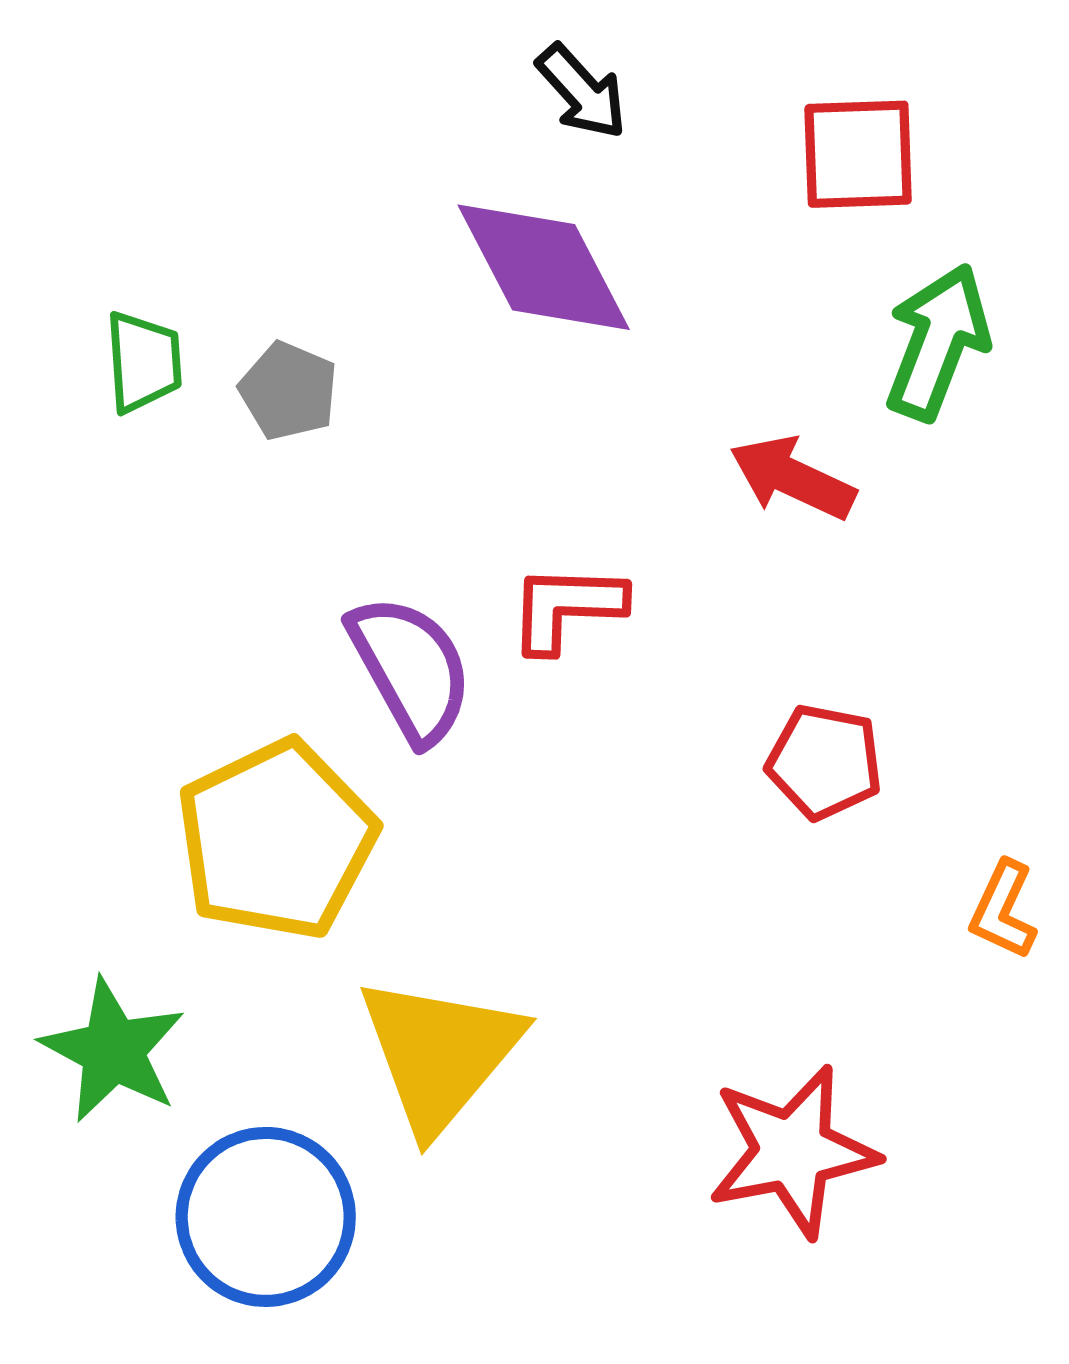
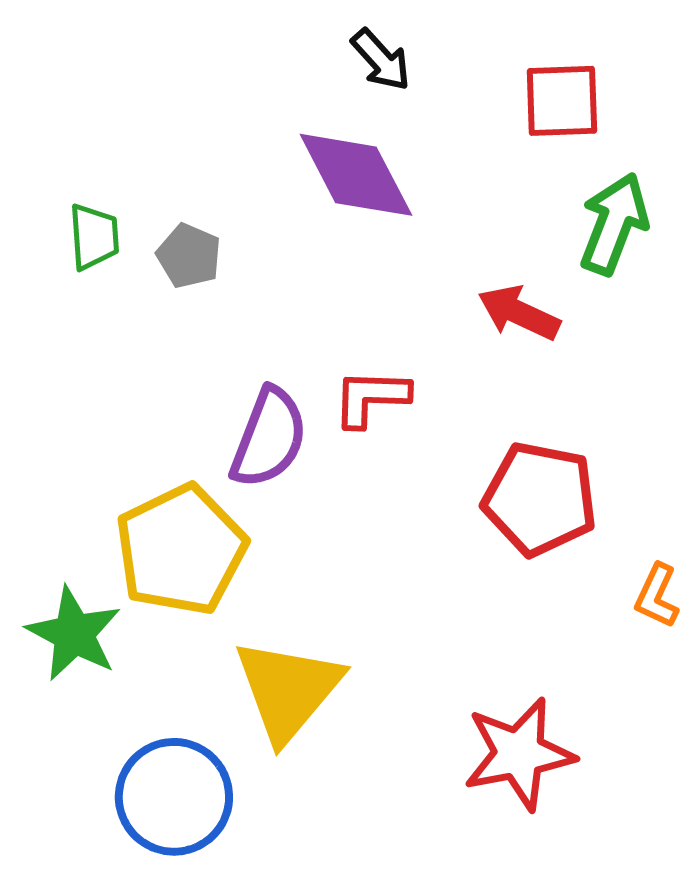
purple semicircle: (411, 669) -> (269, 438), turned 50
red pentagon: (825, 762) -> (540, 499), size x1.5
green star: (113, 1051) -> (74, 634), moved

